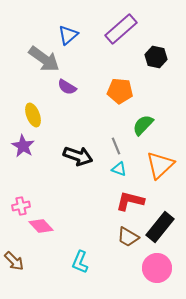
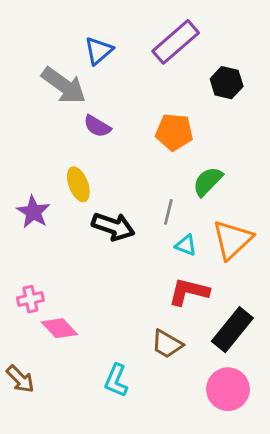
yellow ellipse: (33, 115) -> (78, 184), moved
gray line: (116, 146) -> (168, 212), turned 36
cyan triangle: (119, 169) -> (186, 245), moved
brown trapezoid: (128, 237) -> (167, 344), moved

